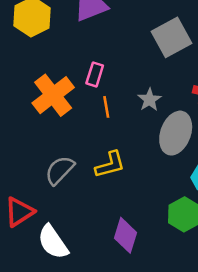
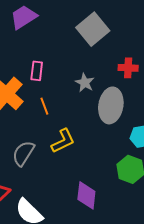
orange line: (106, 107) -> (44, 106), moved

